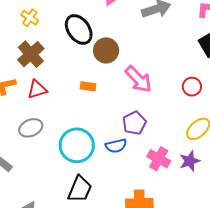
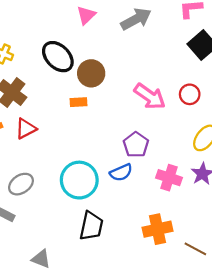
pink arrow: (138, 79) -> (150, 96), moved
orange rectangle: (88, 86) -> (79, 102), moved
gray ellipse: (31, 128) -> (21, 184), moved

